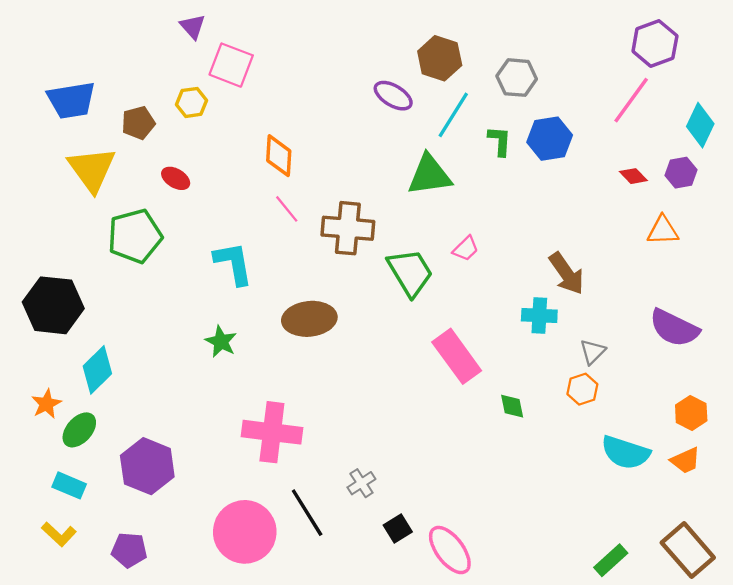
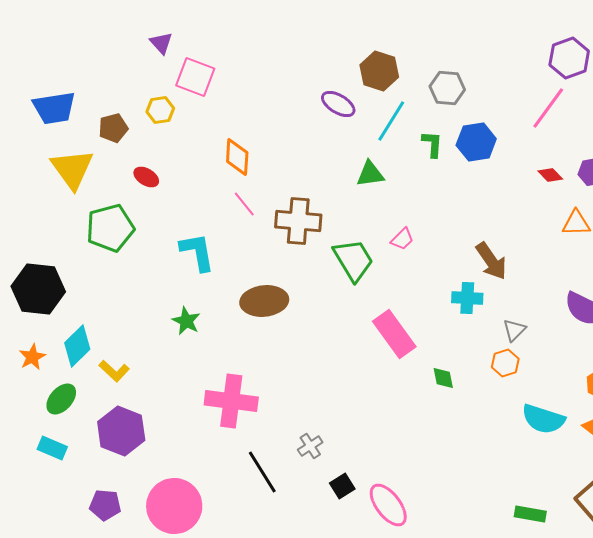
green triangle: (429, 175) -> (370, 174), size x0.7
orange star: (46, 404) -> (32, 357), moved
pink circle: (245, 532) -> (174, 506), moved
yellow L-shape: (59, 534) -> (114, 371), moved
green rectangle: (611, 560) -> (530, 514), turned 52

